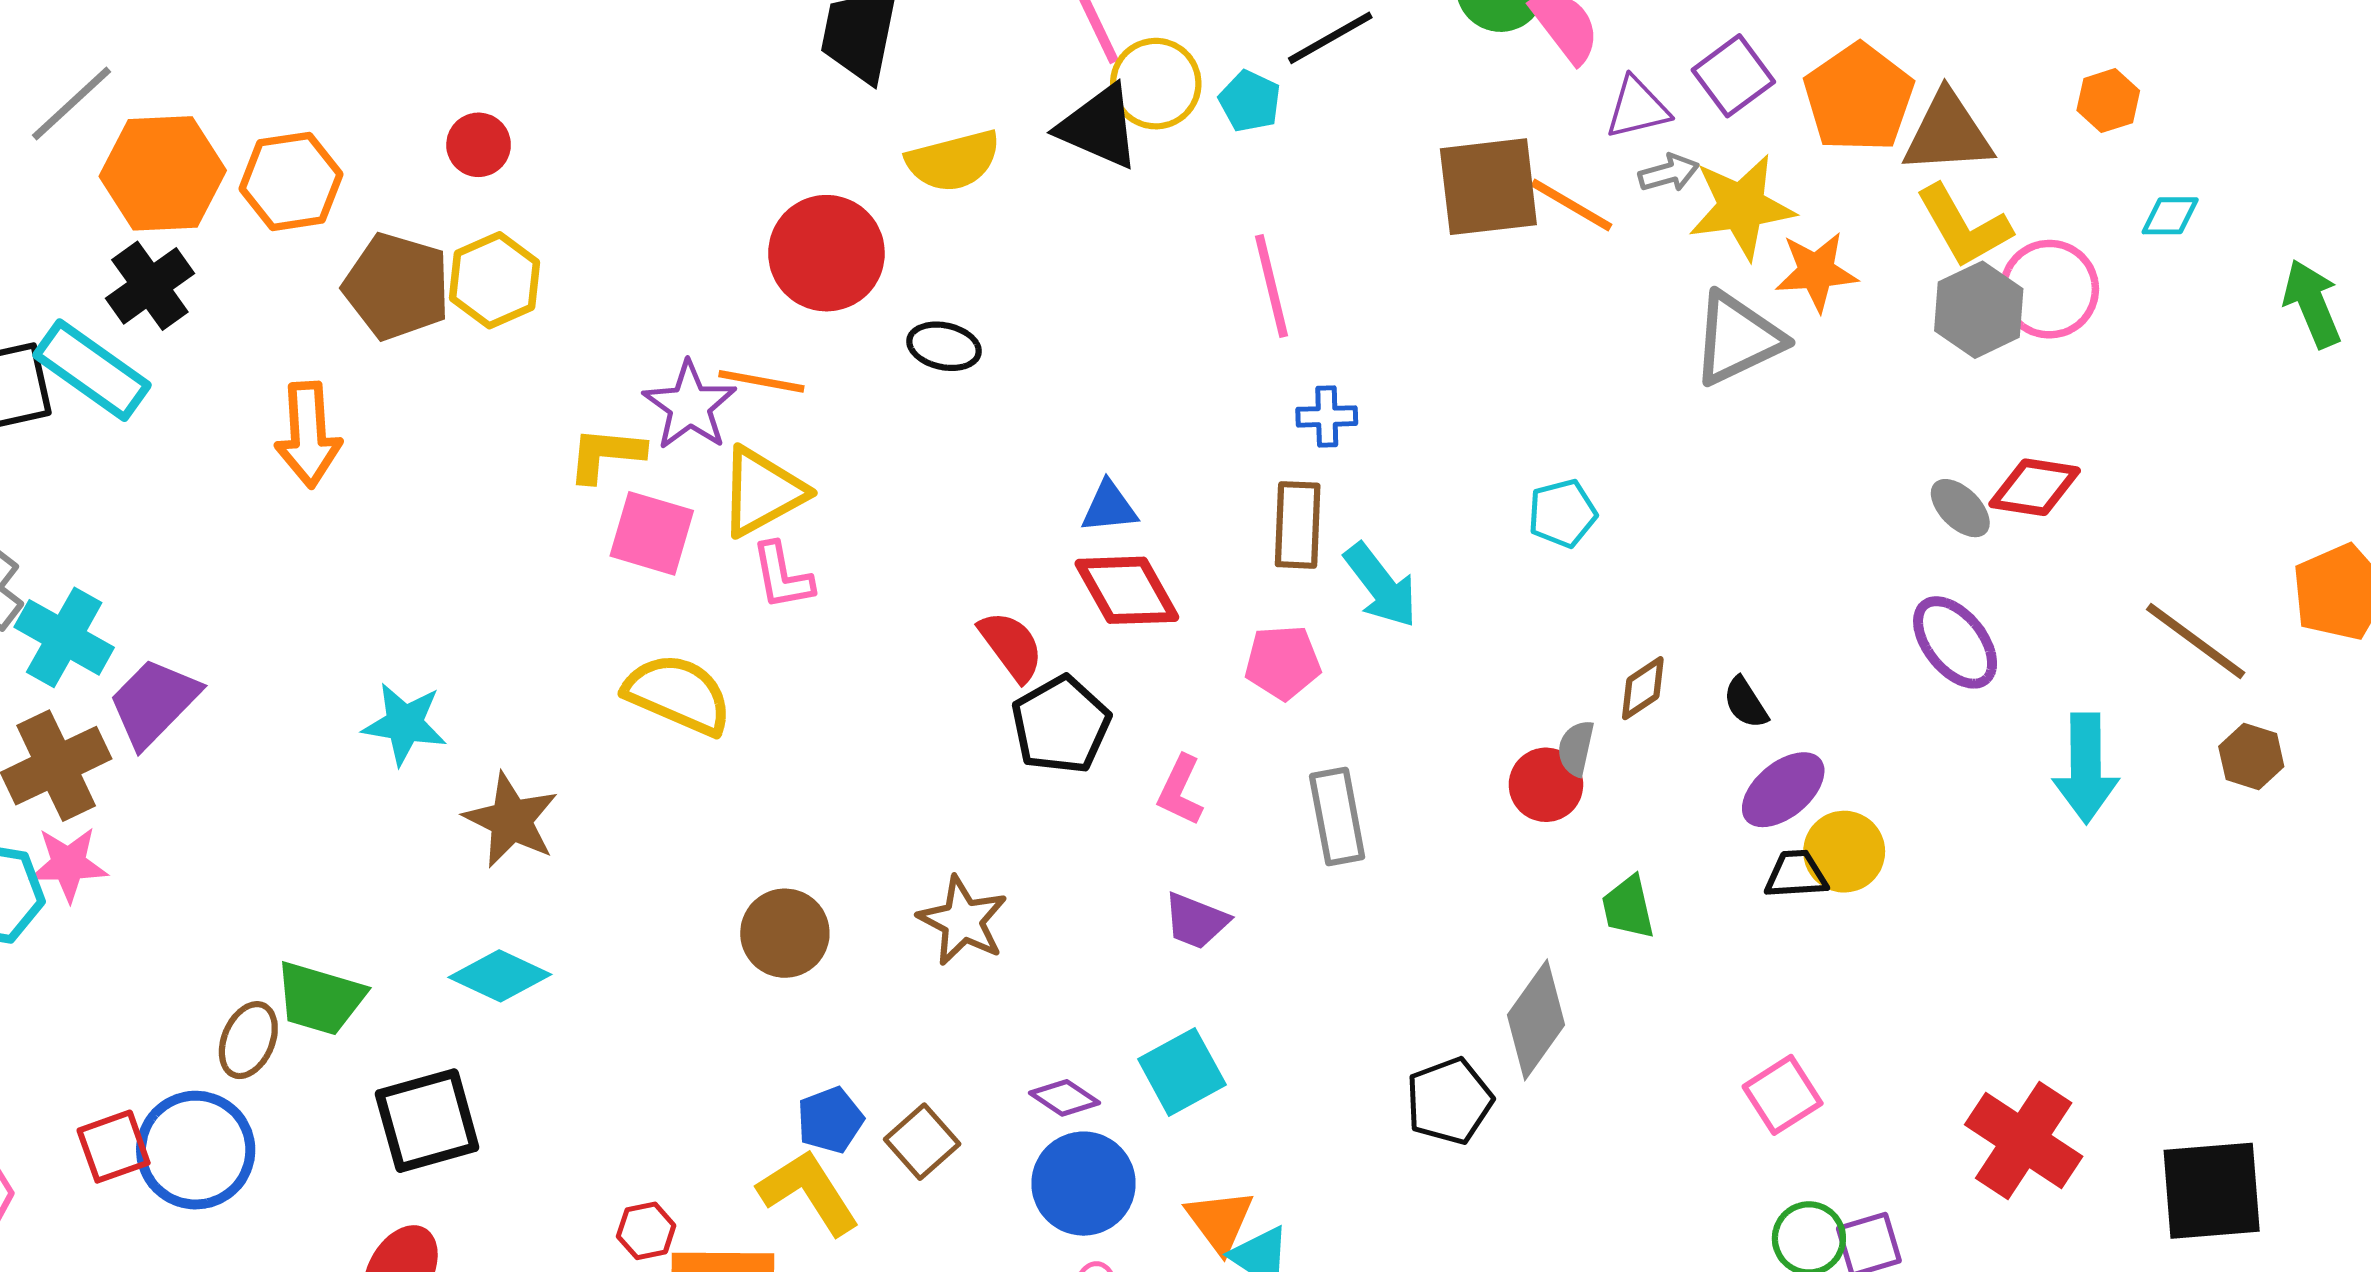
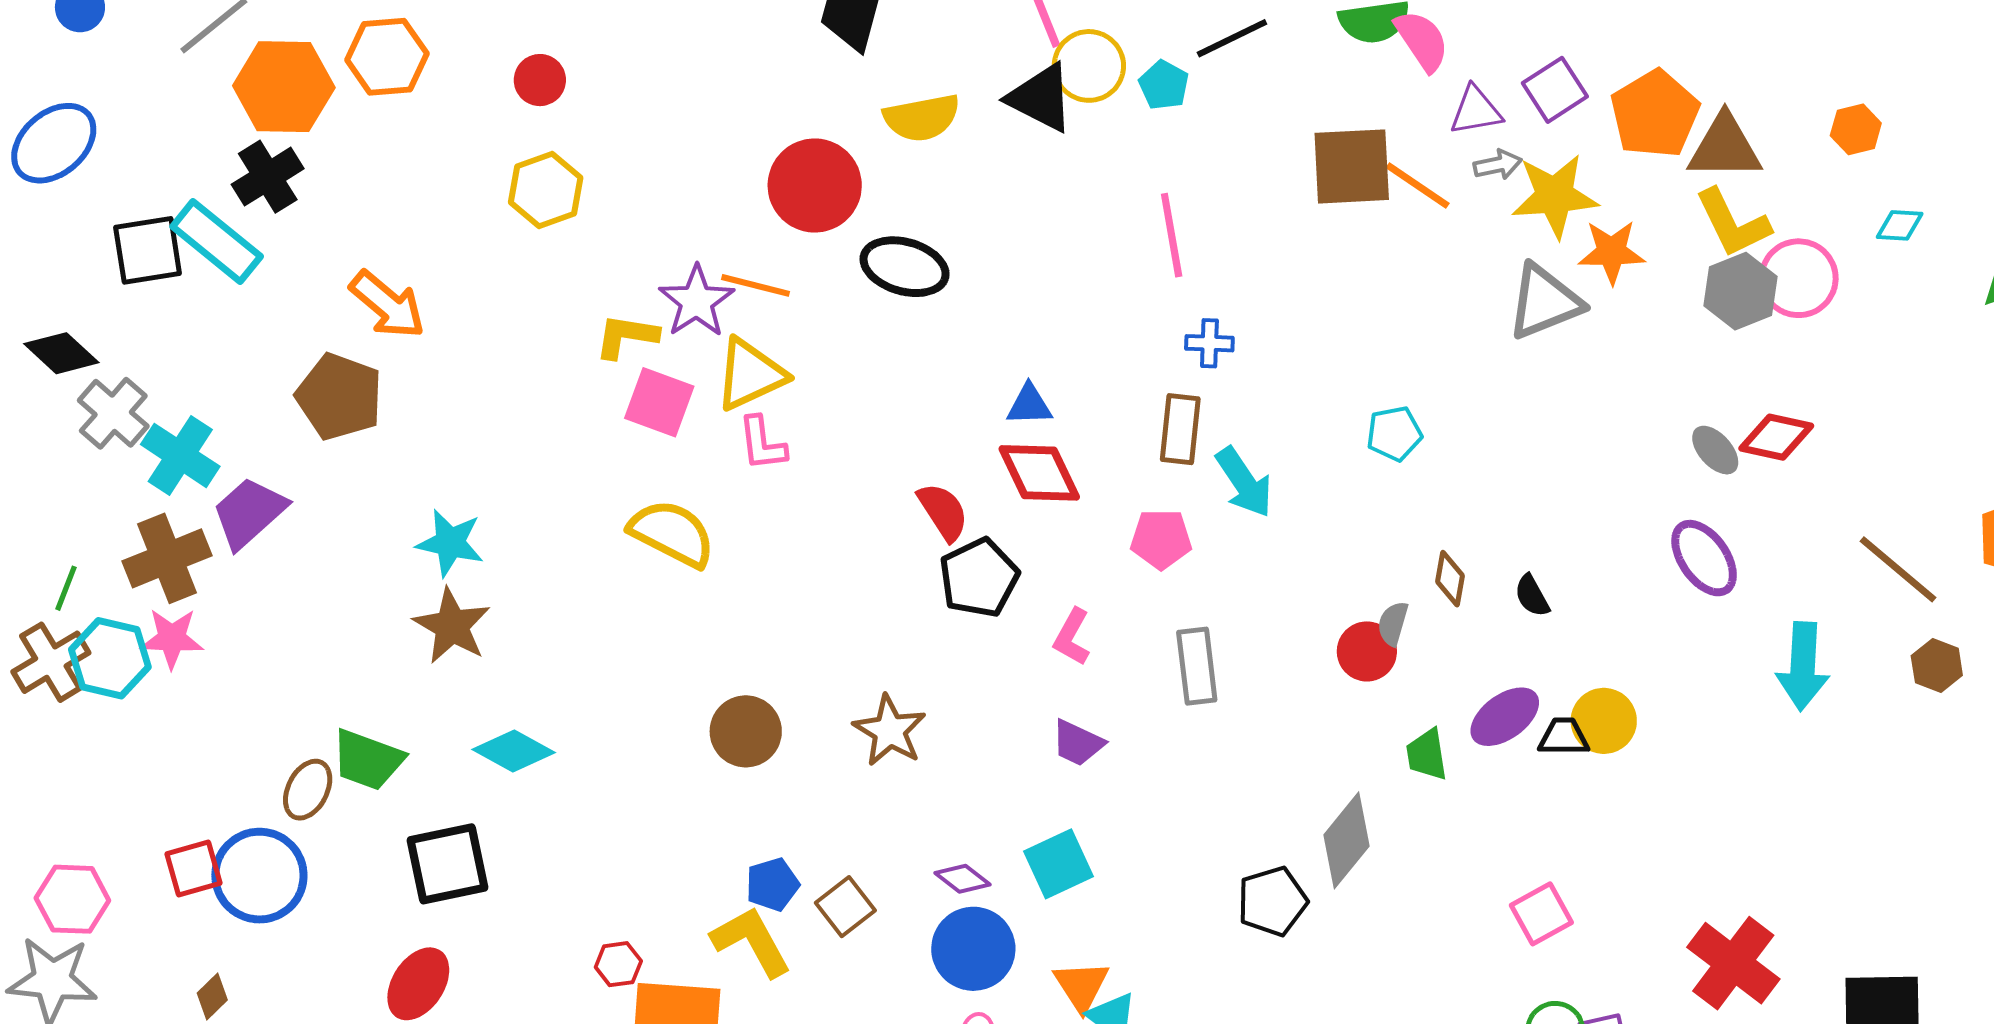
orange hexagon: (291, 181) -> (387, 57), moved
brown pentagon: (397, 286) -> (339, 397), moved
black ellipse: (944, 346) -> (905, 267), size x1.5
orange arrow: (308, 435) -> (387, 305), turned -50
brown diamond: (1643, 688) -> (1450, 579), turned -50
purple ellipse: (1783, 790) -> (1505, 717), moved
brown star: (511, 820) -> (452, 626), moved

